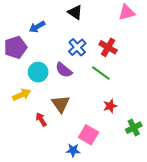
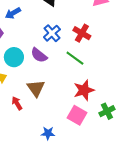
red star: (110, 106) -> (84, 90), size x1.5
pink square: (89, 135) -> (77, 115), moved

